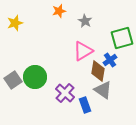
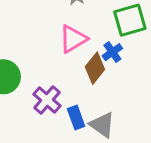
brown diamond: (98, 71) -> (95, 68), turned 30
gray triangle: (103, 90) -> (102, 125), moved

